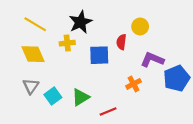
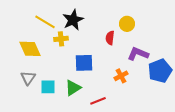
yellow line: (35, 24) -> (45, 22), moved
blue square: (99, 55) -> (84, 63), moved
cyan square: (53, 96) -> (48, 87), turned 35

